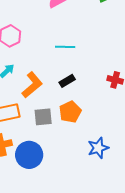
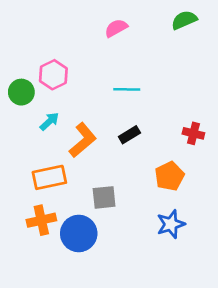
orange pentagon: (70, 112) -> (169, 176), moved
gray square: (43, 117) -> (104, 197), moved

